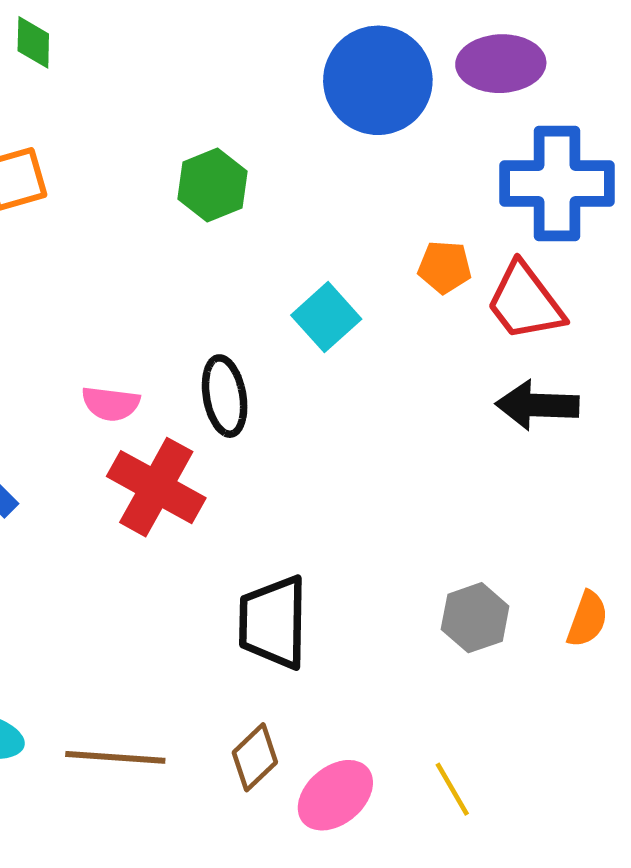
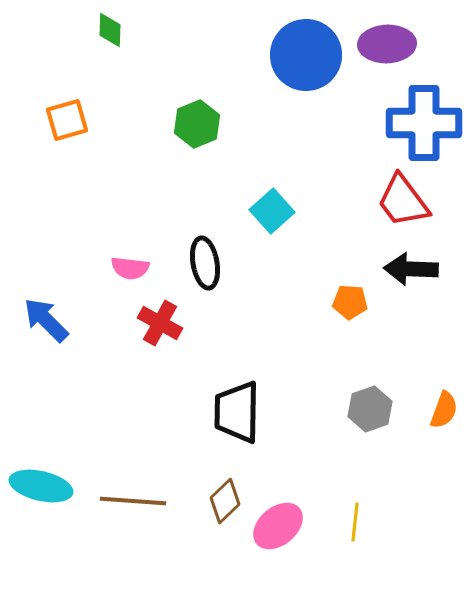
green diamond: (33, 42) -> (110, 30), moved
orange pentagon: (445, 267) -> (350, 302), moved
red cross: (156, 487) -> (160, 323), size x0.7
yellow line: (452, 789) -> (355, 522), turned 36

